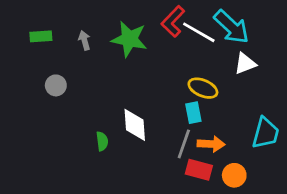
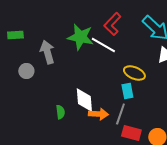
white line: (199, 32) -> (103, 45), moved
gray arrow: (84, 40) -> (47, 52), moved, size x1.6
orange arrow: (211, 144) -> (98, 114), moved

